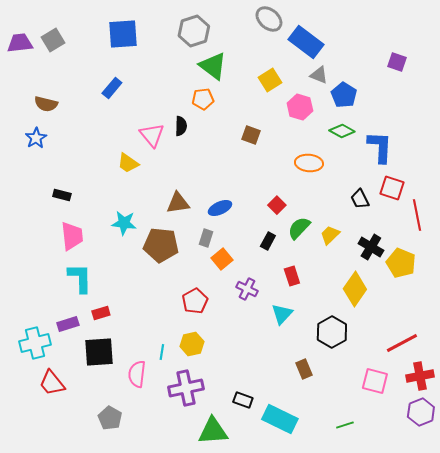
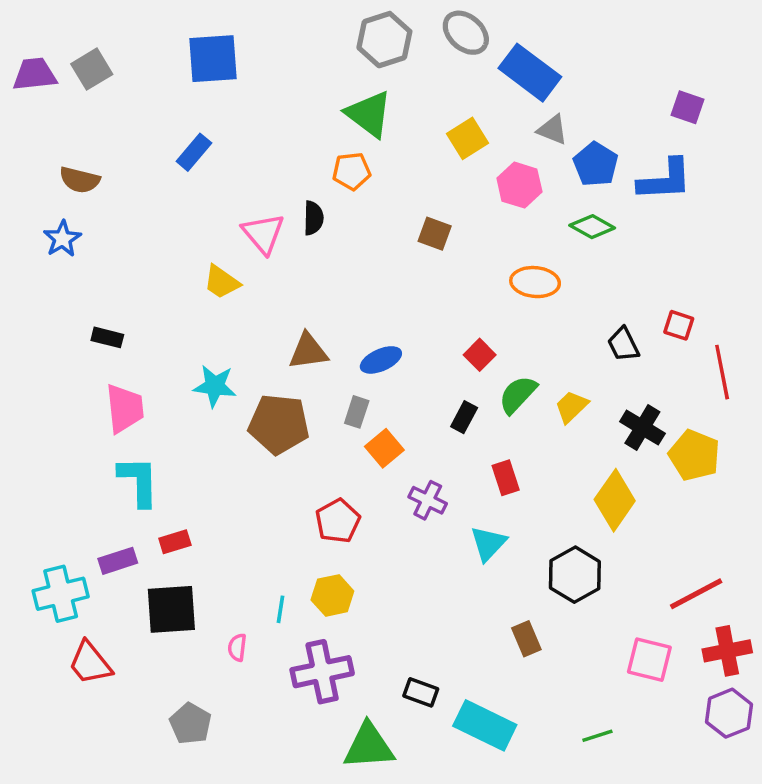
gray hexagon: (194, 31) -> (384, 40), moved
blue L-shape: (380, 147) -> (665, 180), moved, turned 84
red square: (392, 188) -> (679, 325), size x0.7
pink semicircle: (137, 374) -> (237, 647), size x0.6

